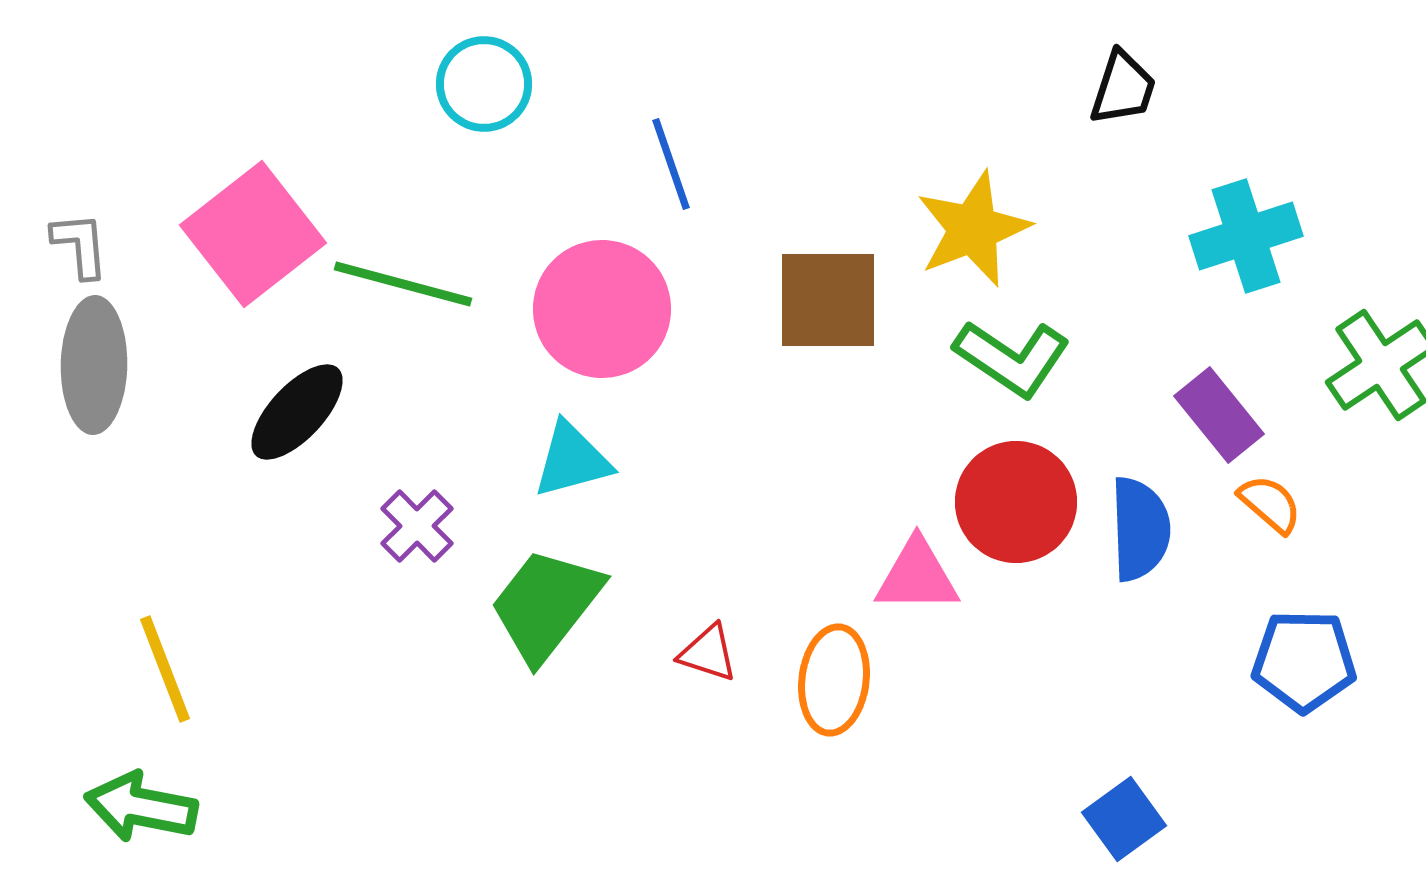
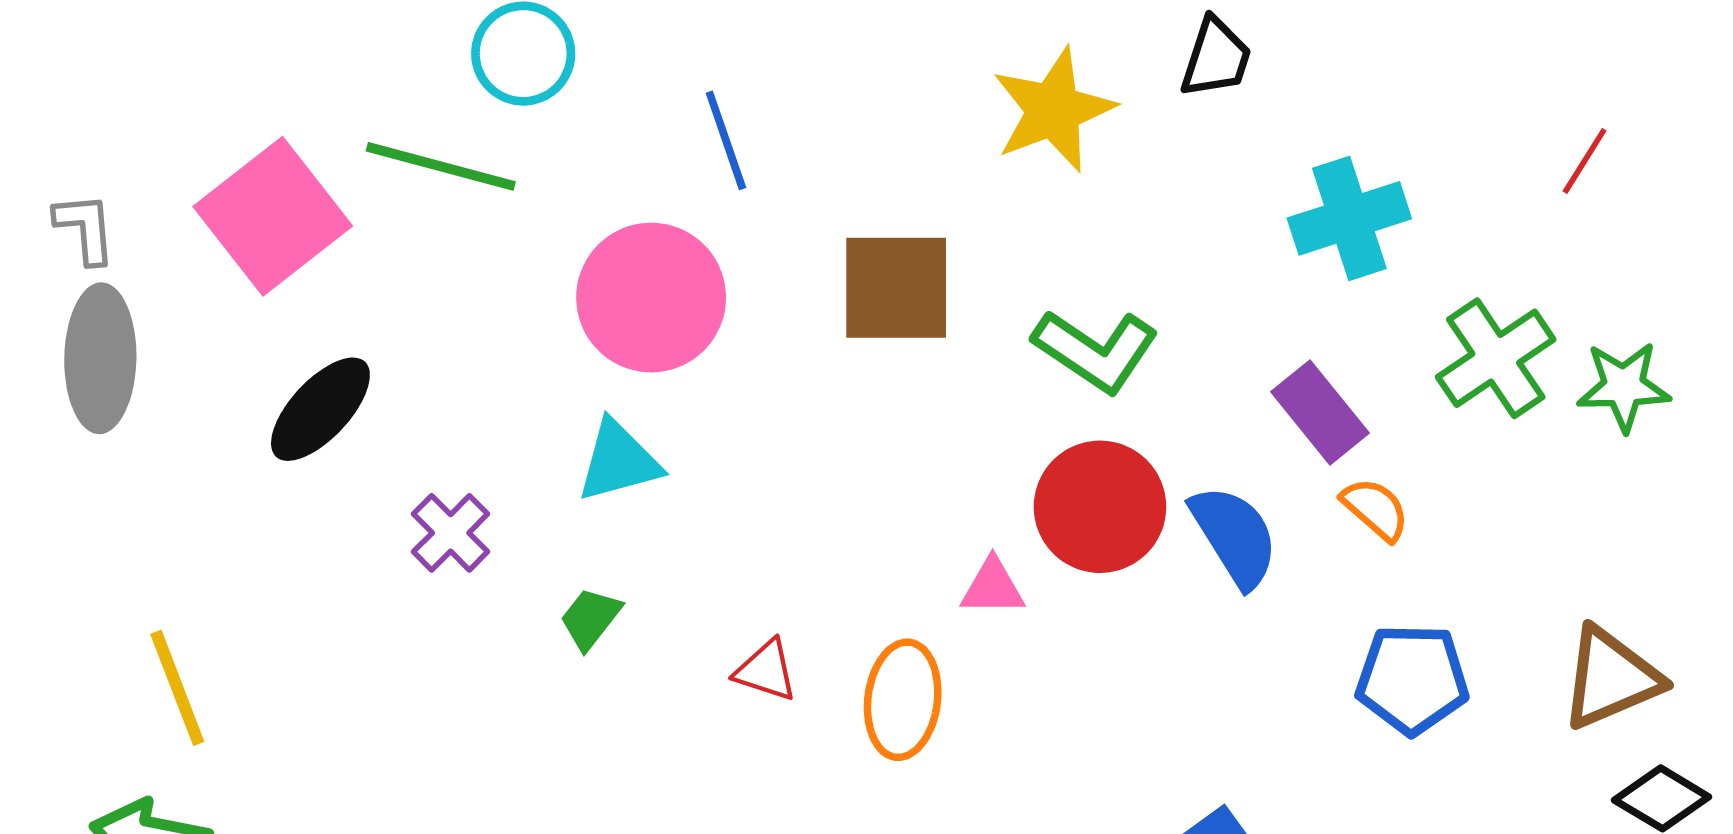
yellow star: (973, 229) -> (1053, 110), moved
green line: (403, 284) -> (441, 166), moved
blue semicircle: (1140, 529) -> (1234, 536), turned -30
pink triangle: (917, 576) -> (993, 587), size x0.7
green trapezoid: (546, 605) -> (590, 618), size x0.5

